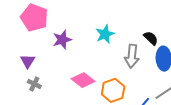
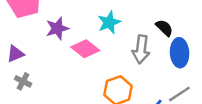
purple triangle: (28, 61) -> (15, 54), turned 35
pink diamond: (83, 80) -> (85, 49), moved

